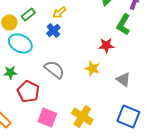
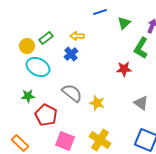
yellow arrow: (59, 12) -> (77, 36), turned 40
yellow star: (92, 68) -> (97, 103), moved

